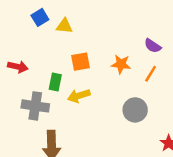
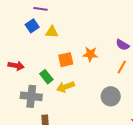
orange star: (121, 64) -> (90, 54), moved
green rectangle: (55, 82) -> (46, 77), turned -48

